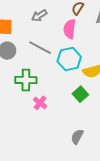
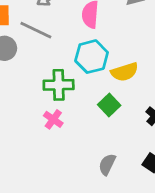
gray line: (40, 48) -> (36, 30), moved
green cross: (26, 80) -> (59, 85), moved

